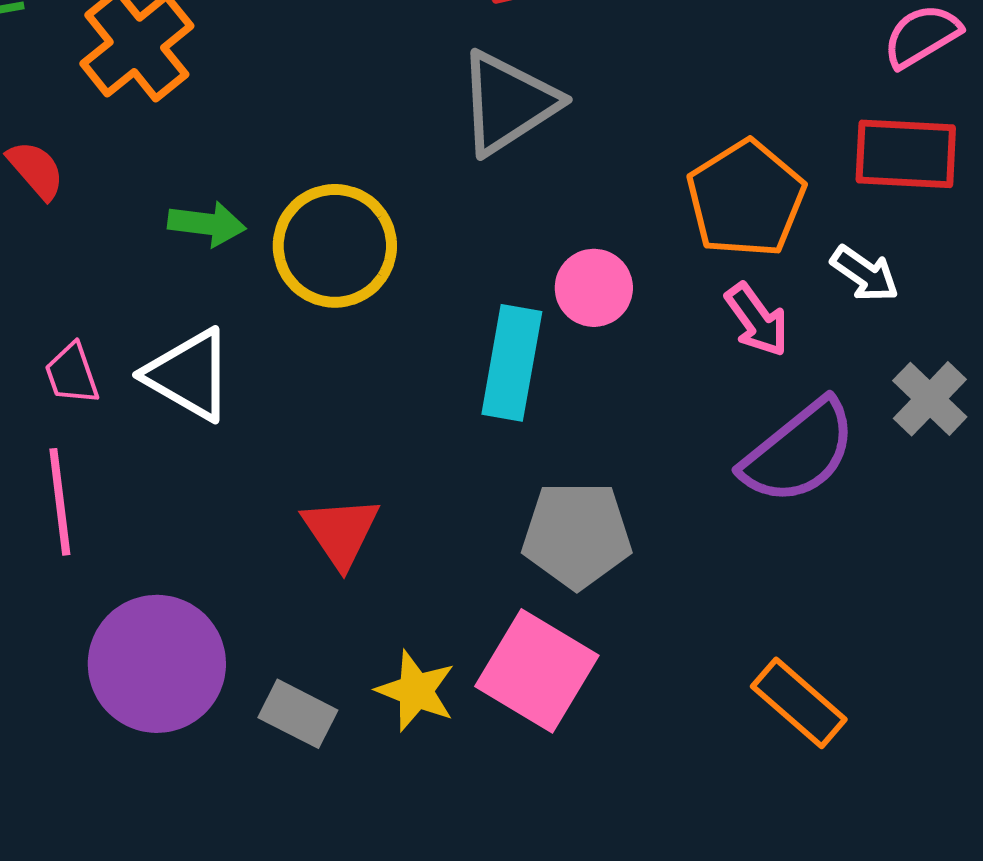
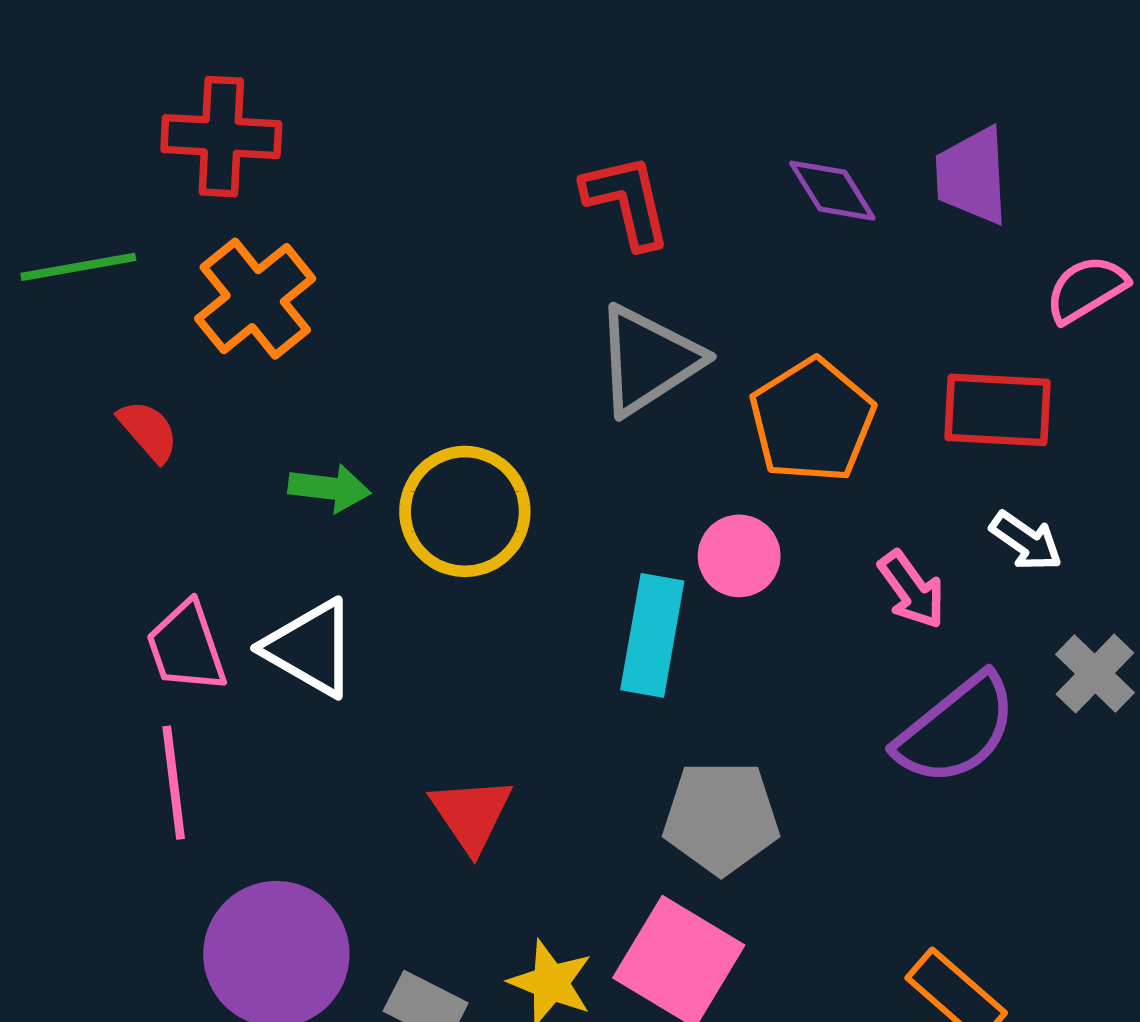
red rectangle: (906, 154) -> (997, 410), moved
orange pentagon: (746, 199) -> (812, 420), moved
pink trapezoid: (72, 374) -> (186, 647), size x1.4

